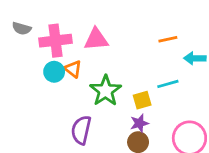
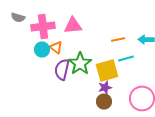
orange line: (168, 39) -> (118, 40), moved
yellow square: (142, 100) -> (107, 70), size x1.6
purple semicircle: (81, 130) -> (62, 70), moved

